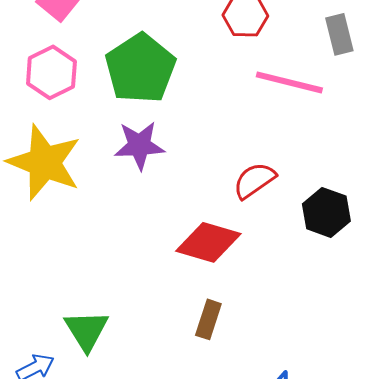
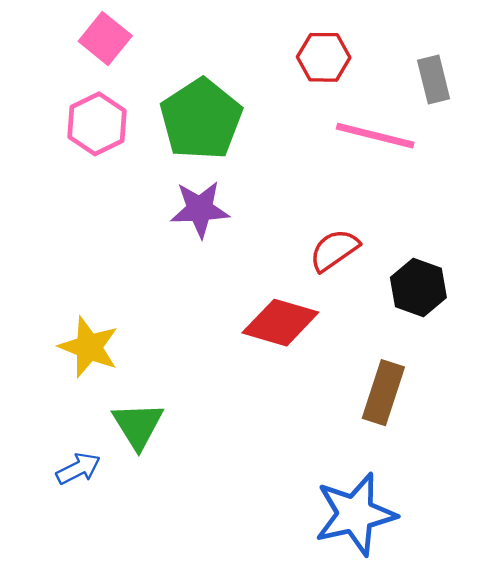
yellow star: (44, 162) -> (89, 347), moved, size x0.7
brown rectangle: (208, 319) -> (383, 393), moved, size x1.4

